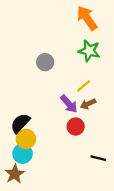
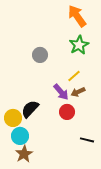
green star: (89, 51) -> (79, 45), turned 30
black semicircle: (20, 123) -> (30, 109), moved
yellow circle: (26, 139) -> (13, 118), moved
brown star: (15, 174) -> (24, 154), moved

